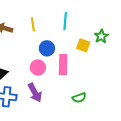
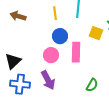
yellow line: (33, 24) -> (55, 13), moved
green semicircle: (79, 98) -> (92, 85), turned -40

